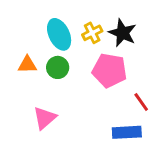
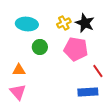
cyan ellipse: (59, 34) -> (27, 24), moved, turned -60
orange triangle: (27, 65) -> (19, 70), moved
pink triangle: (45, 118) -> (18, 92), moved, turned -30

